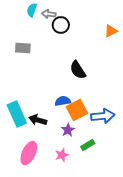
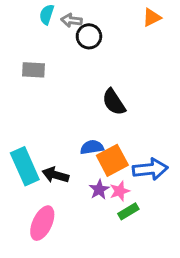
orange triangle: (111, 31) -> (152, 17), moved
pink star: (62, 155) -> (120, 191), moved

